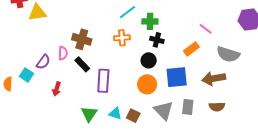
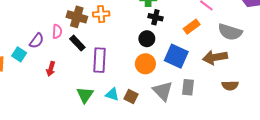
orange cross: (122, 38) -> (101, 14), moved
blue square: (177, 77) -> (176, 56), turned 30
brown semicircle: (217, 107) -> (230, 85), moved

